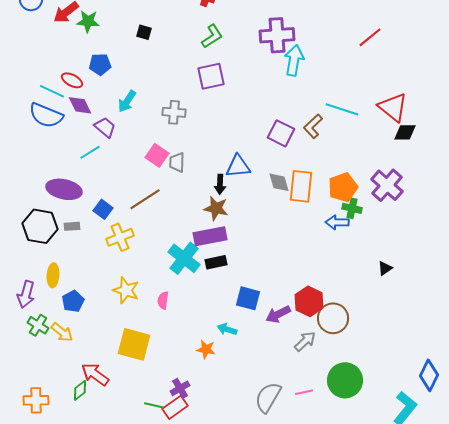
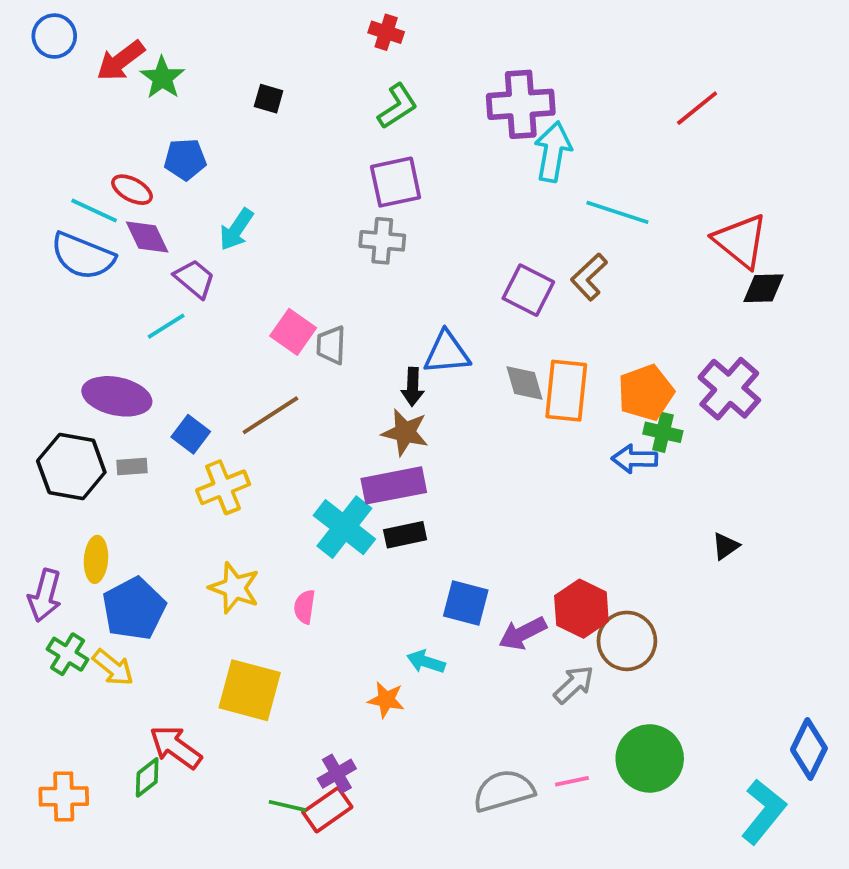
green star: (88, 21) -> (162, 78), turned 30
cyan line: (342, 109) -> (617, 212), moved
gray cross: (174, 112) -> (382, 241), moved
blue pentagon: (73, 301) -> (134, 609), size x1.5
gray semicircle: (268, 397) -> (504, 791), turned 44

